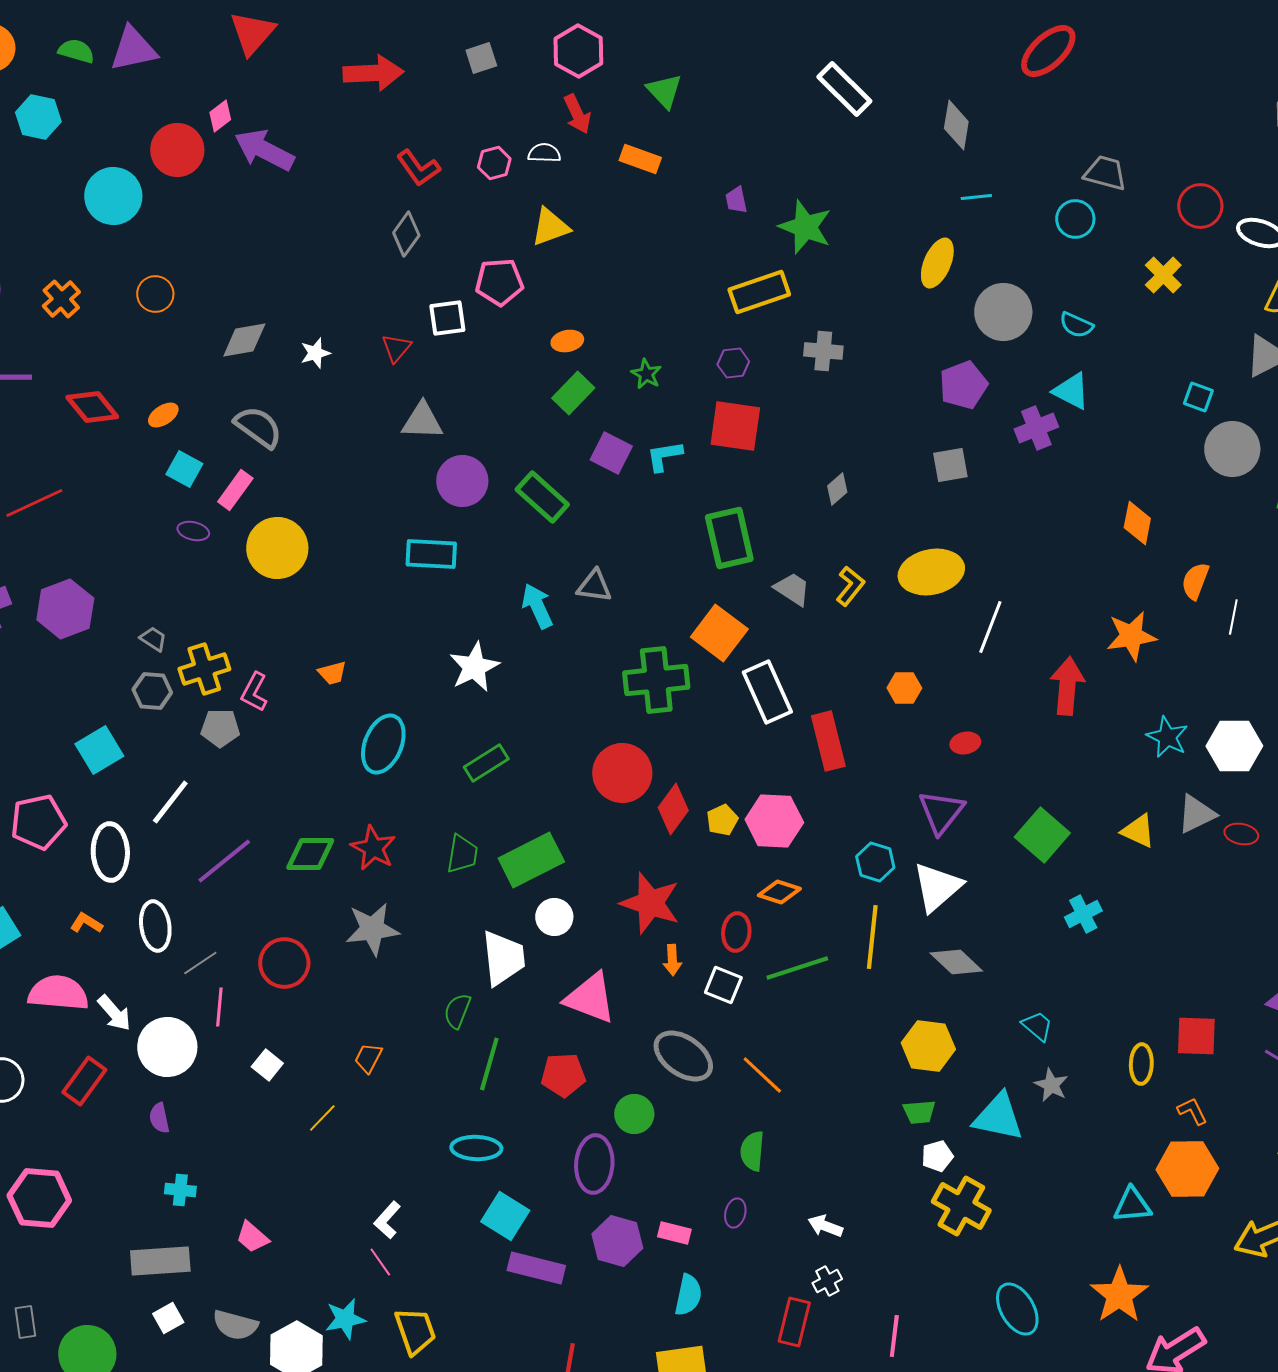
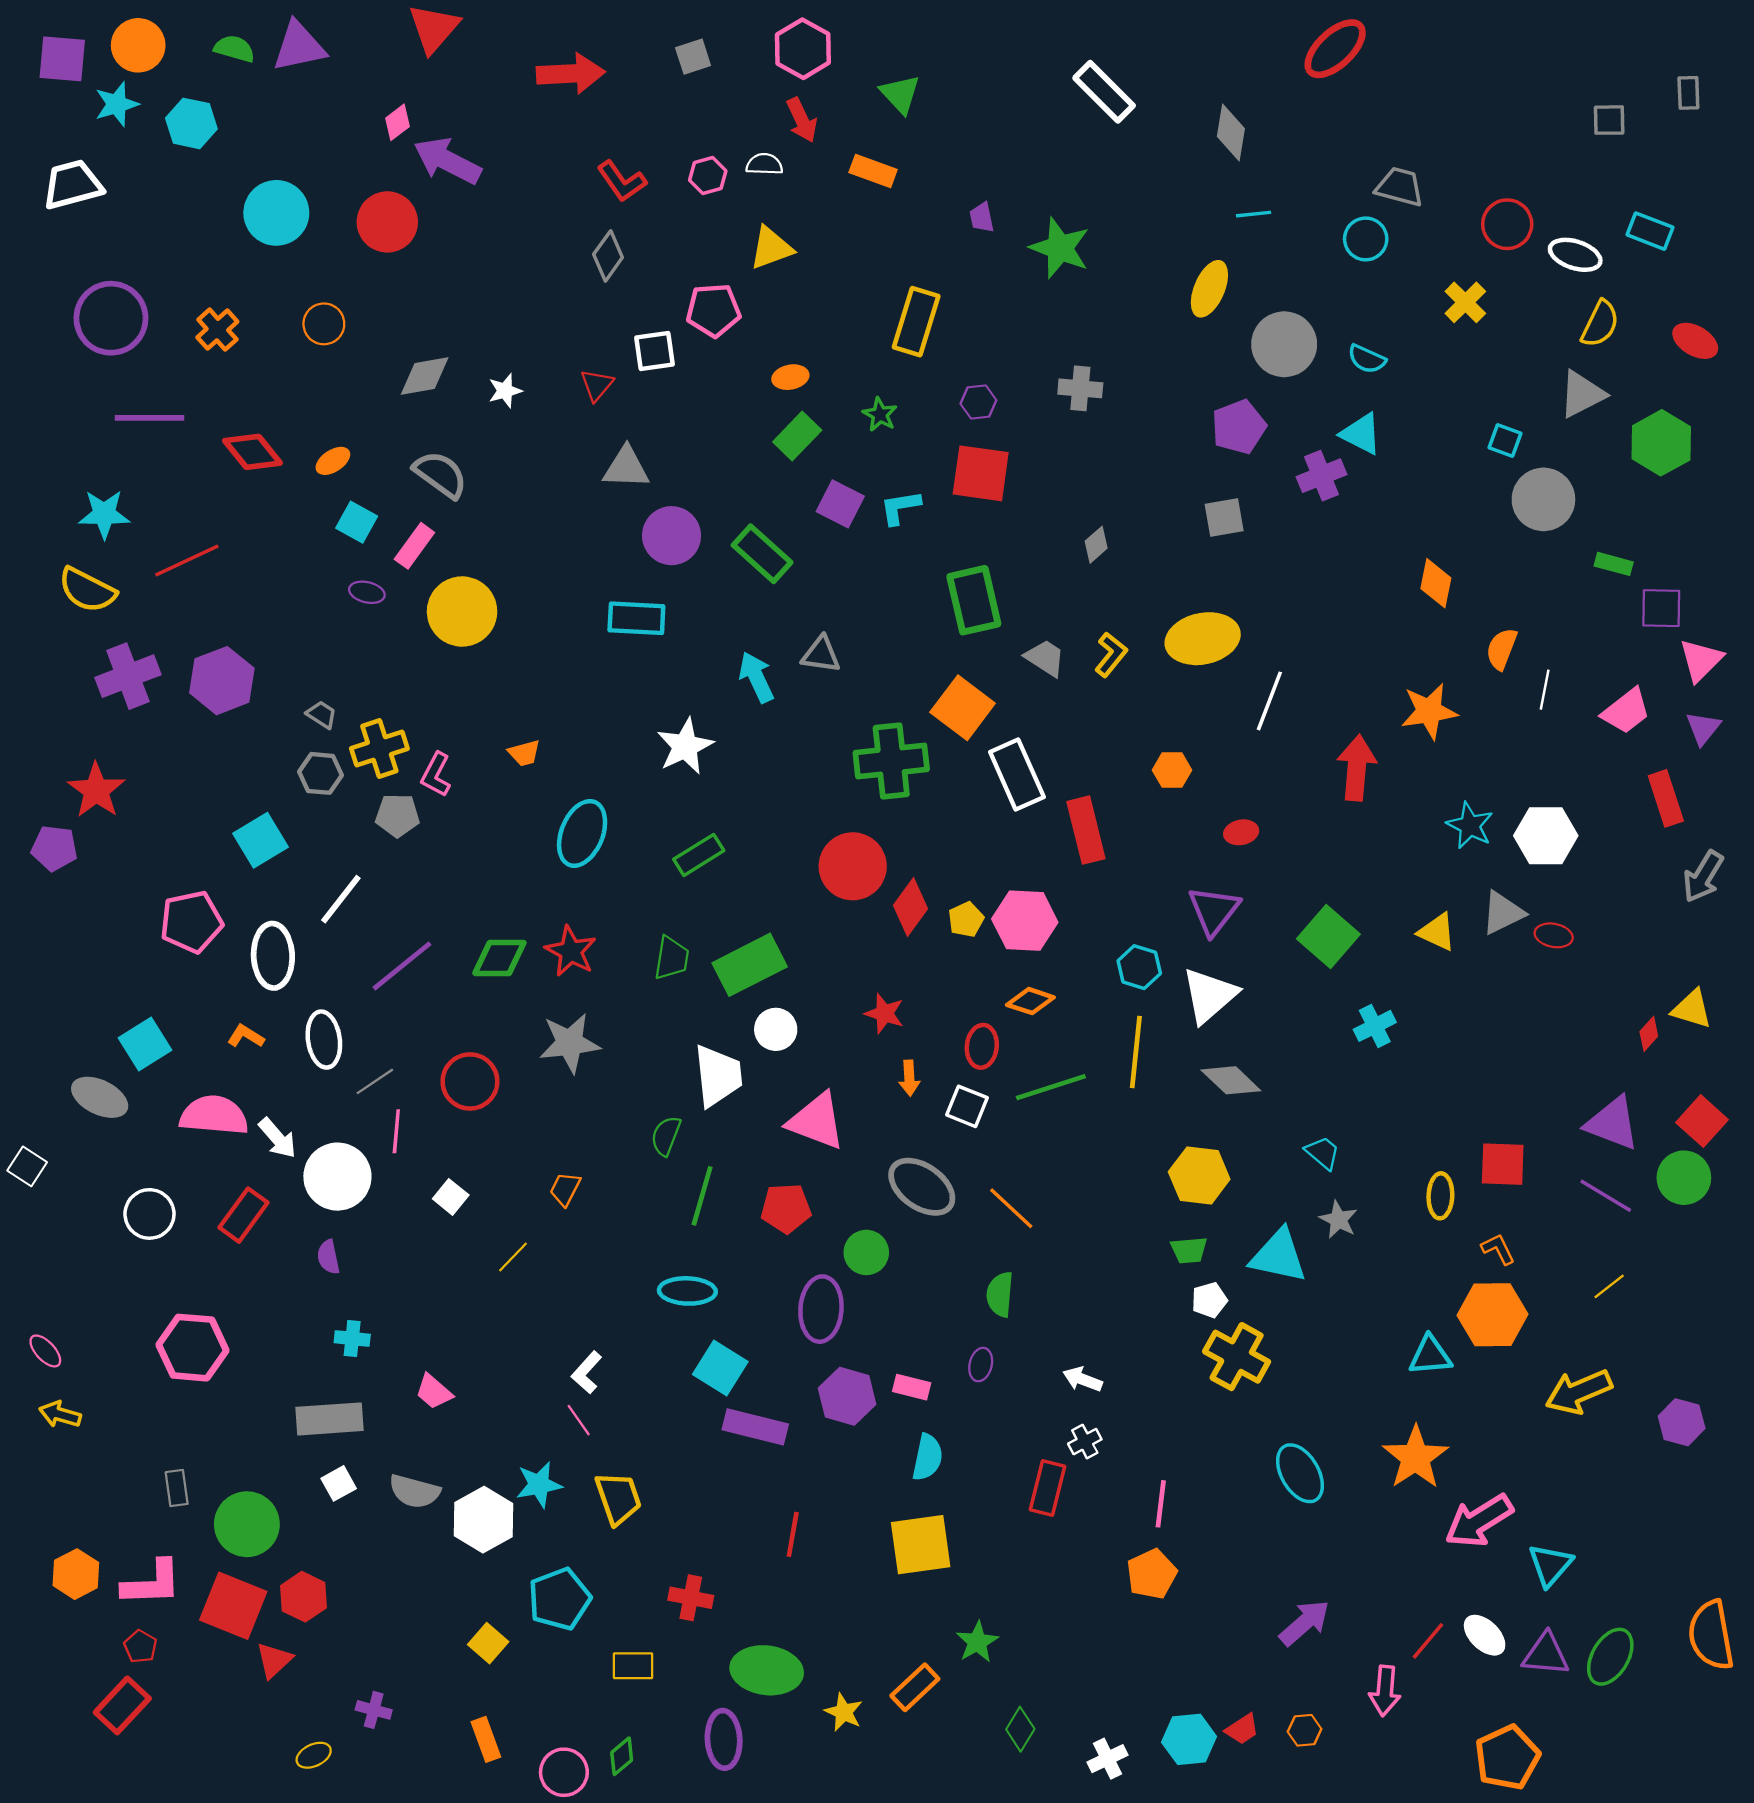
red circle: (177, 150) -> (387, 222), moved
yellow rectangle: (759, 292) -> (916, 322), moved, turned -54
red star: (650, 903) -> (884, 1014), size x0.6

